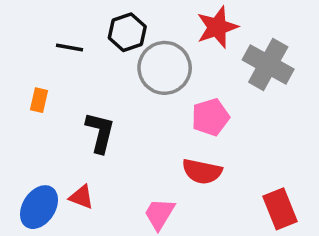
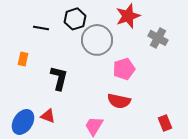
gray cross: (268, 64) -> (158, 38), size x0.7
red rectangle: (280, 209) -> (165, 123), size x0.7

